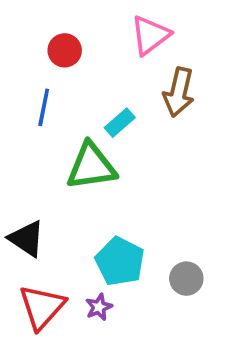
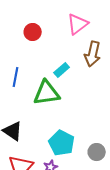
blue line: (44, 107) -> (16, 77), moved

